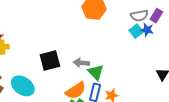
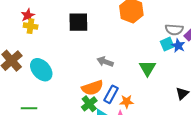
black square: (50, 61) -> (78, 22), moved
green triangle: (96, 72) -> (147, 68), moved

